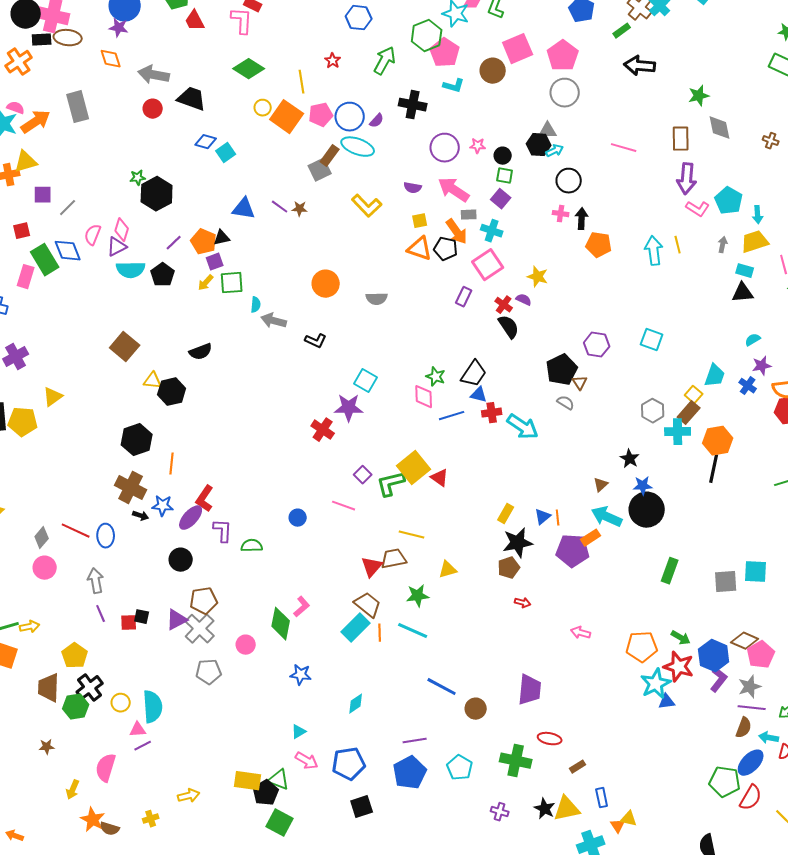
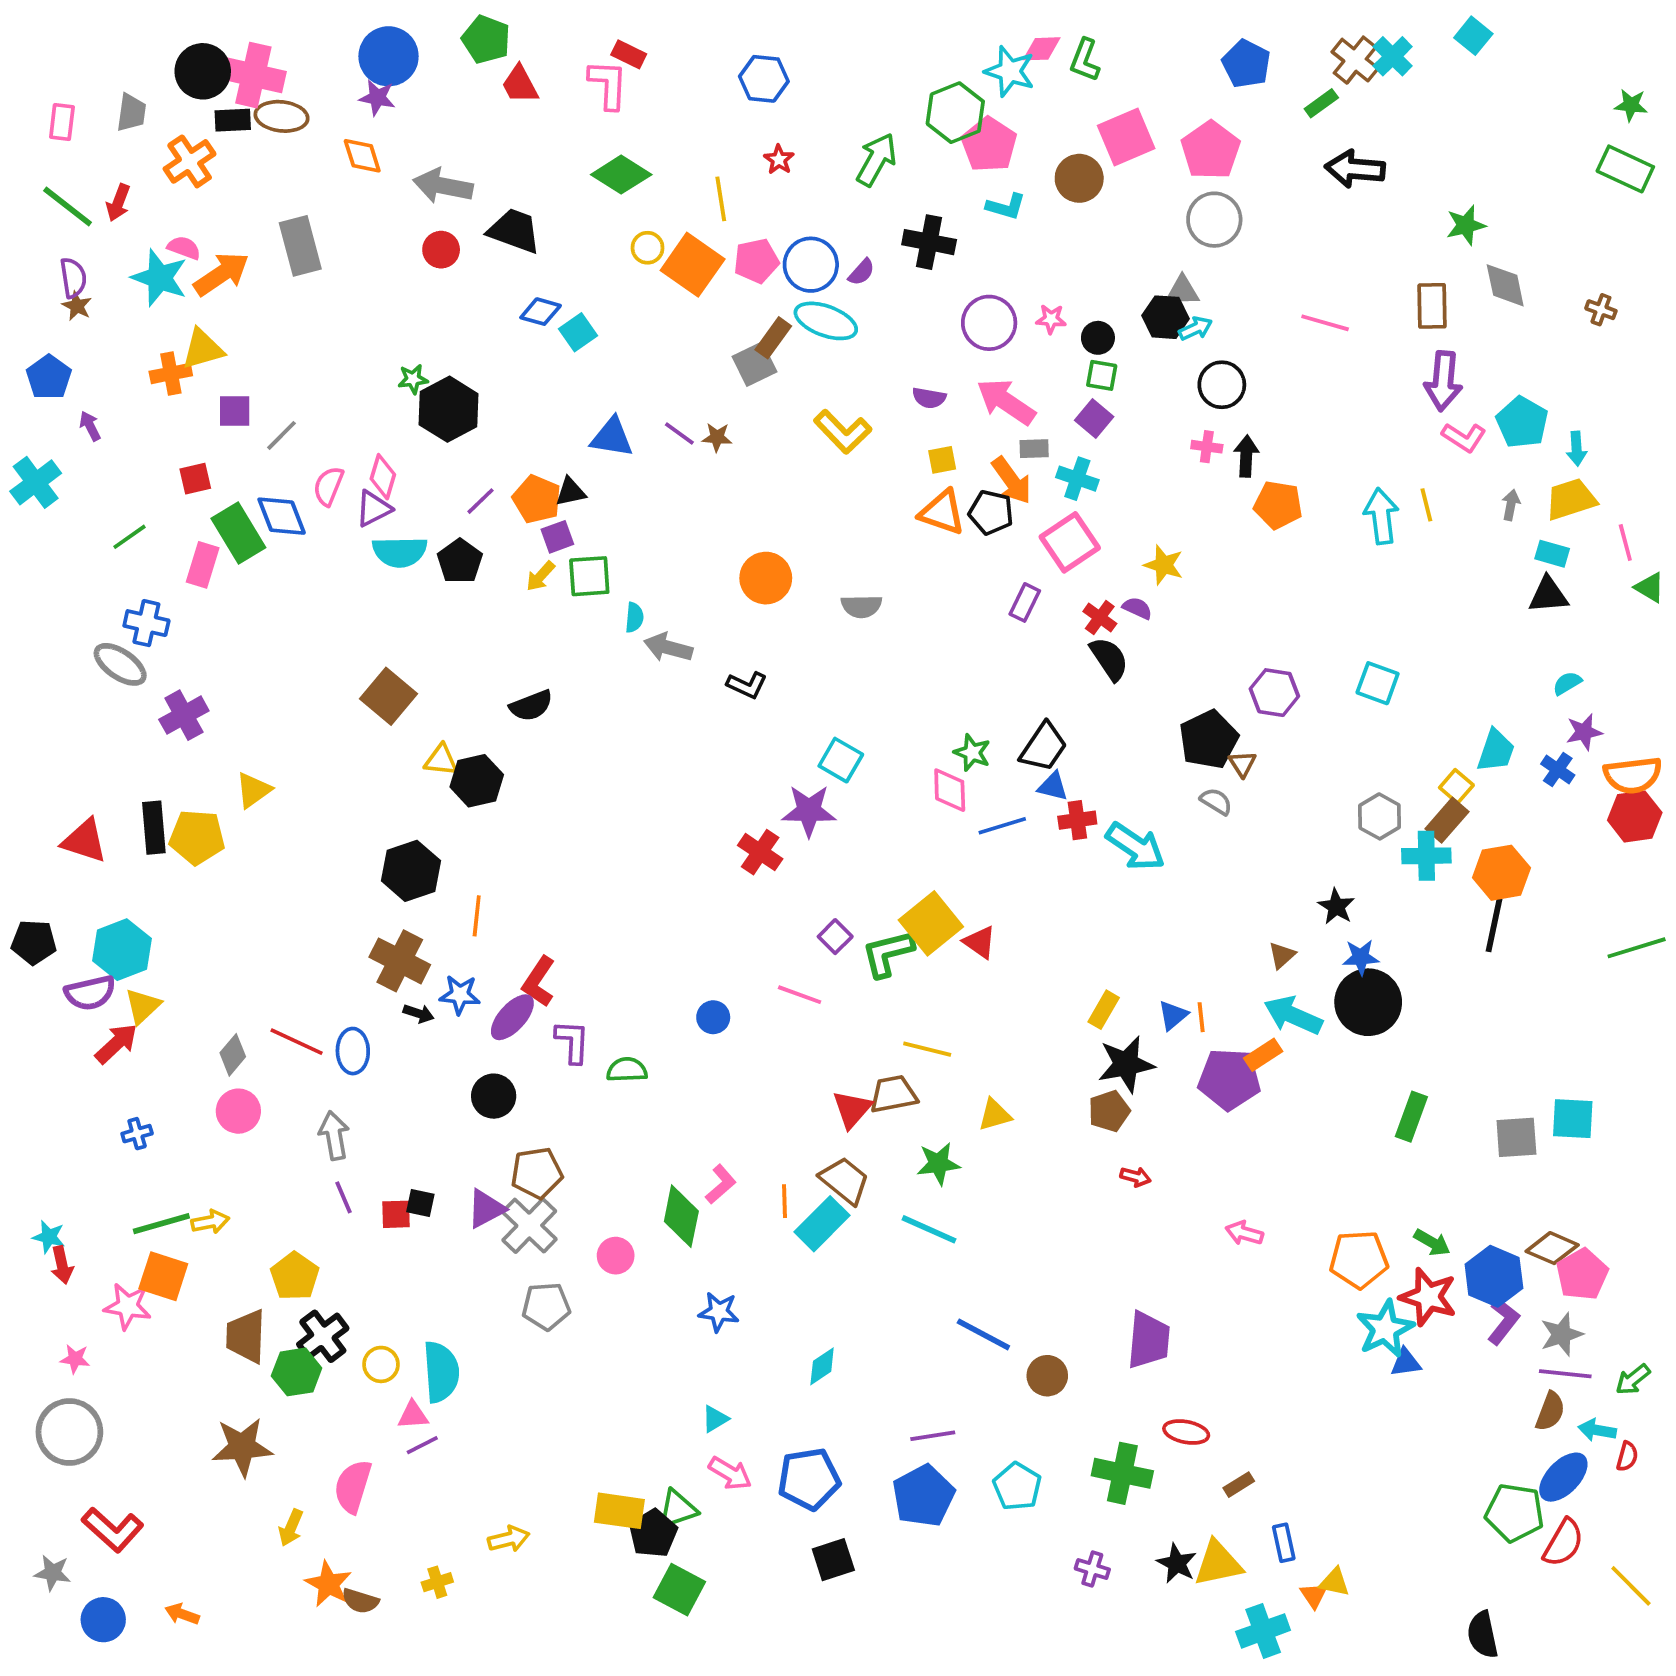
blue hexagon: (359, 18) -> (764, 79), moved
orange line: (380, 633) -> (785, 1201), moved
brown star: (47, 747) -> (242, 1447), size x2.0
green triangle: (279, 780) -> (678, 1509), turned -40

